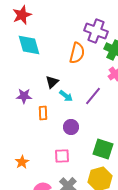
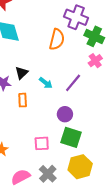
black triangle: (52, 82) -> (22, 73), moved
purple circle: (71, 127) -> (65, 114), moved
green square: (103, 149) -> (71, 137), moved

